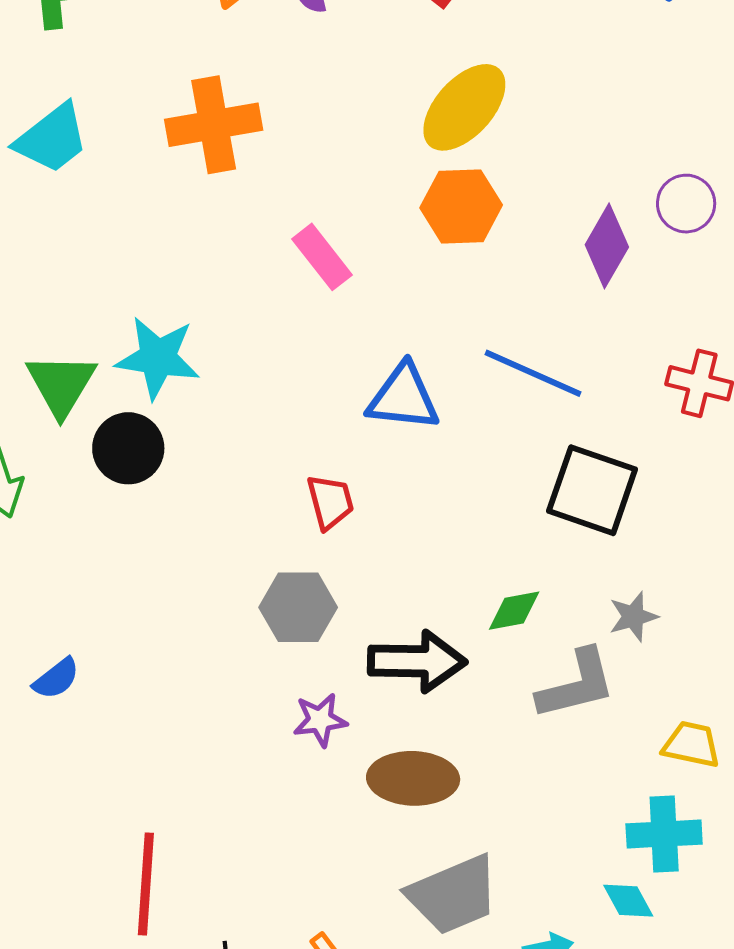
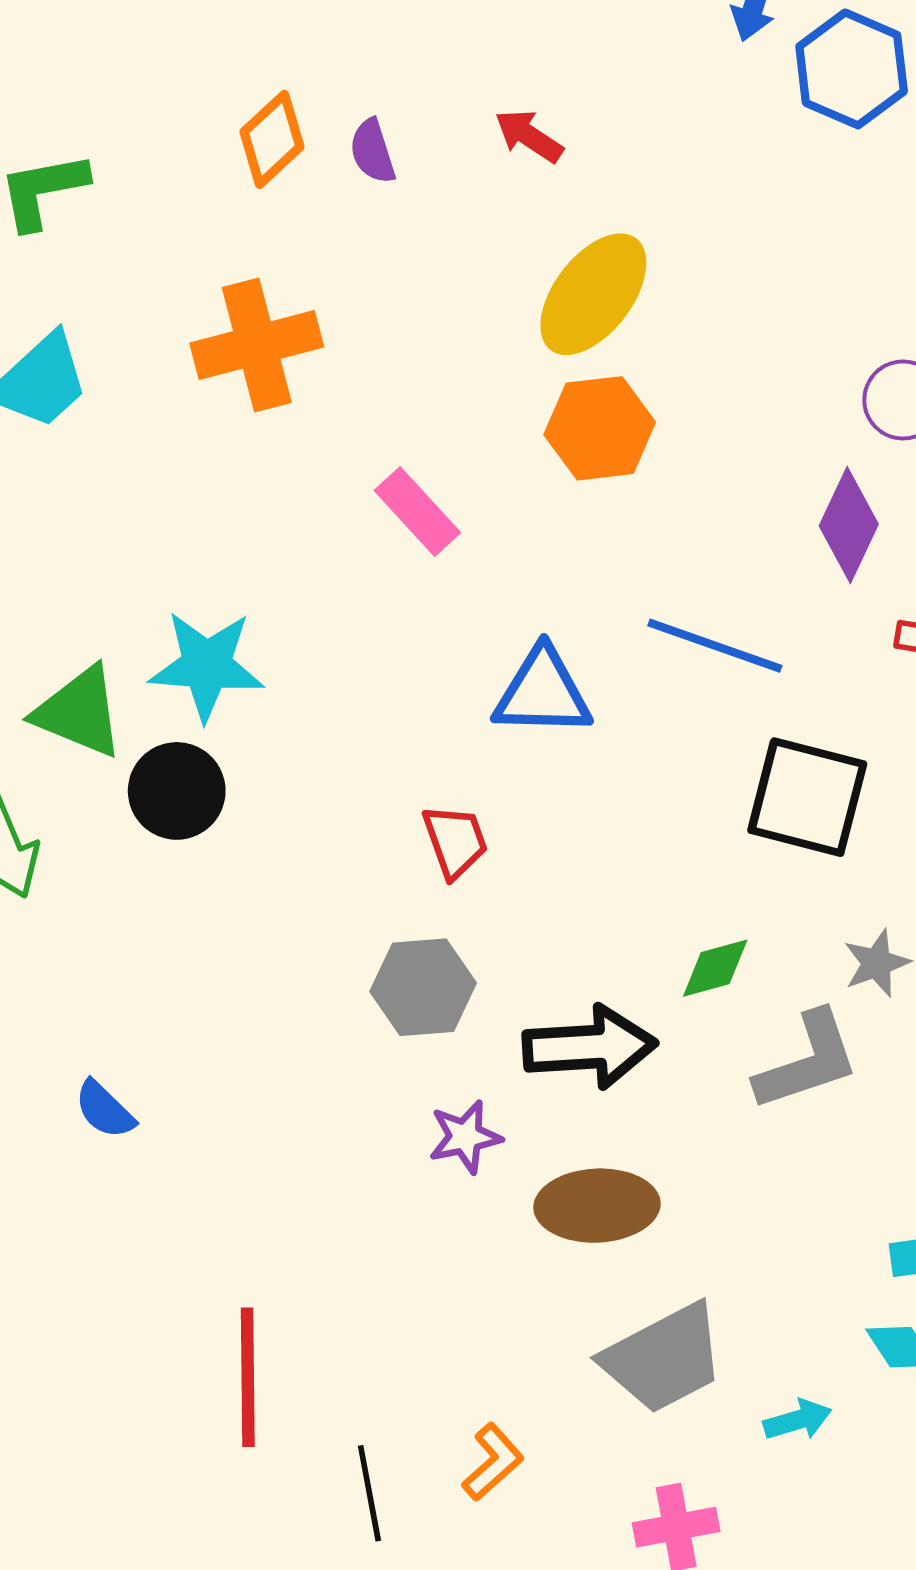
purple diamond: (607, 246) -> (849, 525), moved
green triangle: (61, 384) -> (79, 712), turned -34
blue semicircle: (56, 679) -> (105, 1110), turned 87

